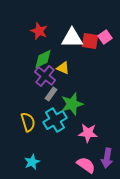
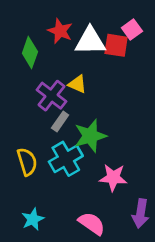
red star: (39, 31) -> (60, 31), moved
pink square: (105, 37) -> (132, 30), moved
green diamond: (43, 59) -> (30, 53), moved, turned -45
pink semicircle: (86, 165) -> (92, 224), moved

